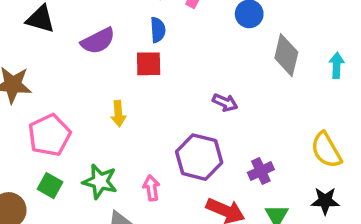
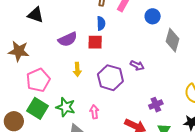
purple semicircle: (98, 41) -> (68, 39), moved
purple hexagon: (199, 157) -> (110, 78), moved
green square: (50, 186) -> (38, 108), size x1.5

